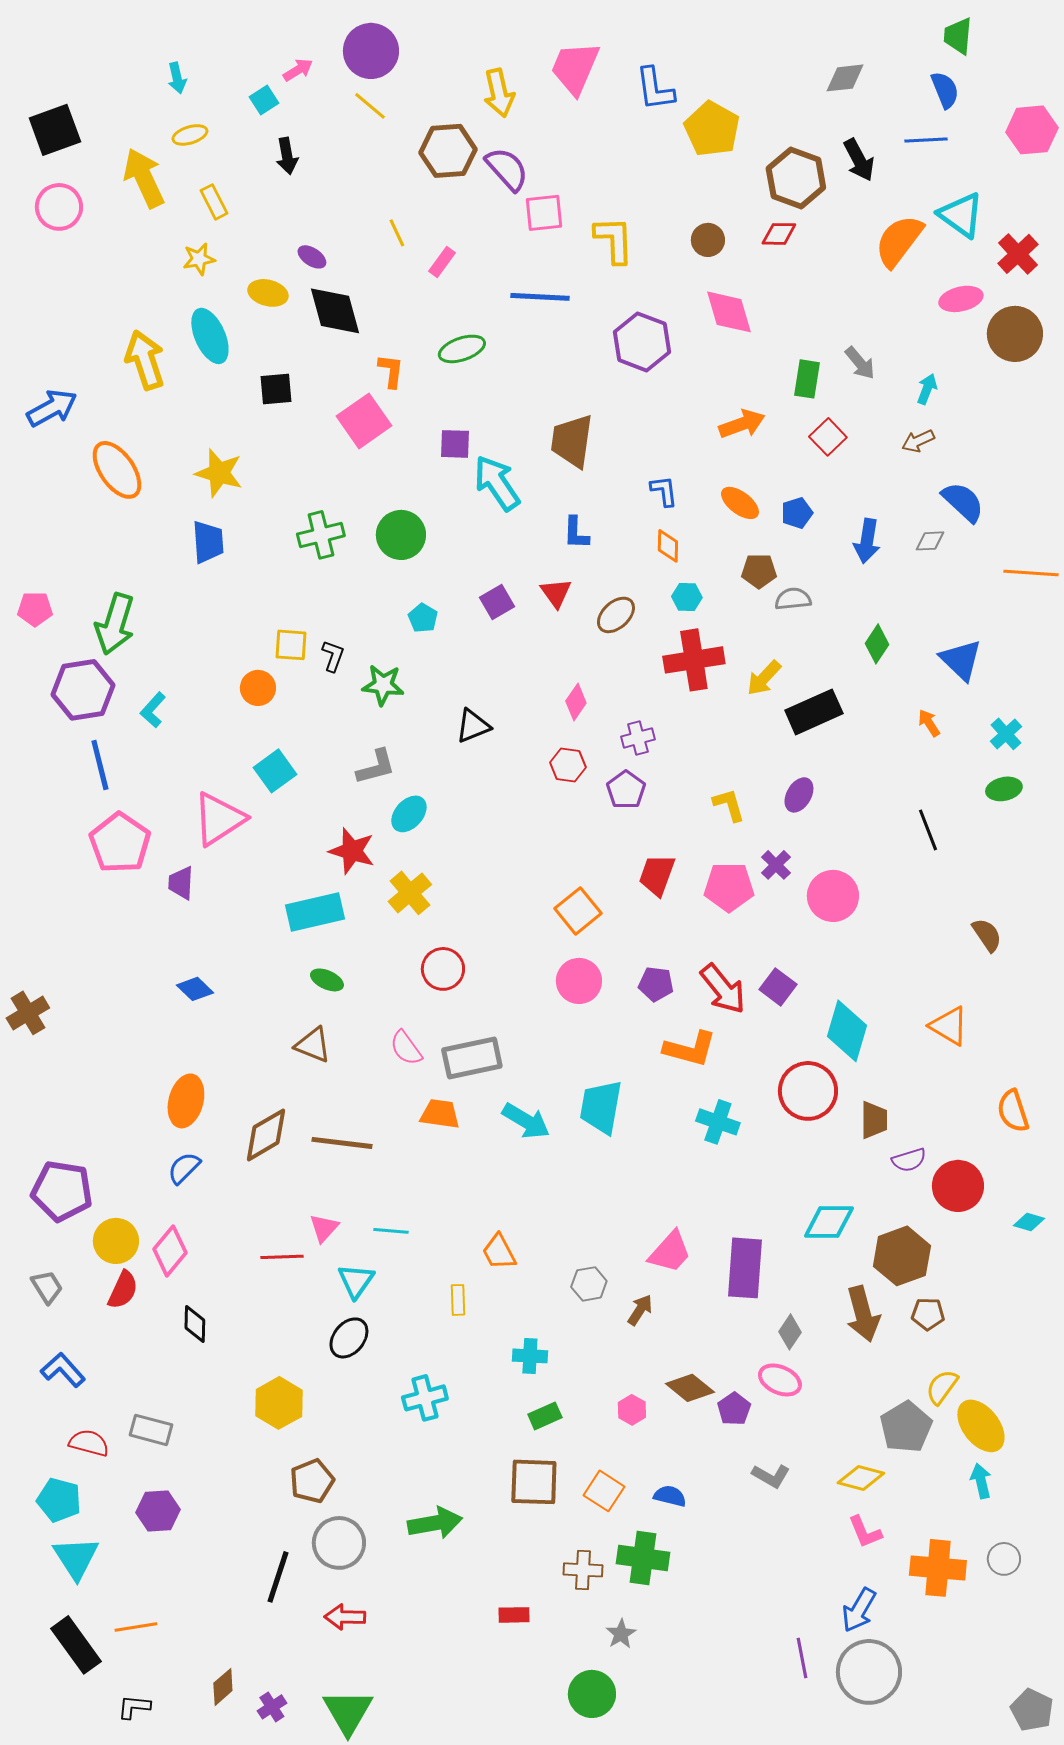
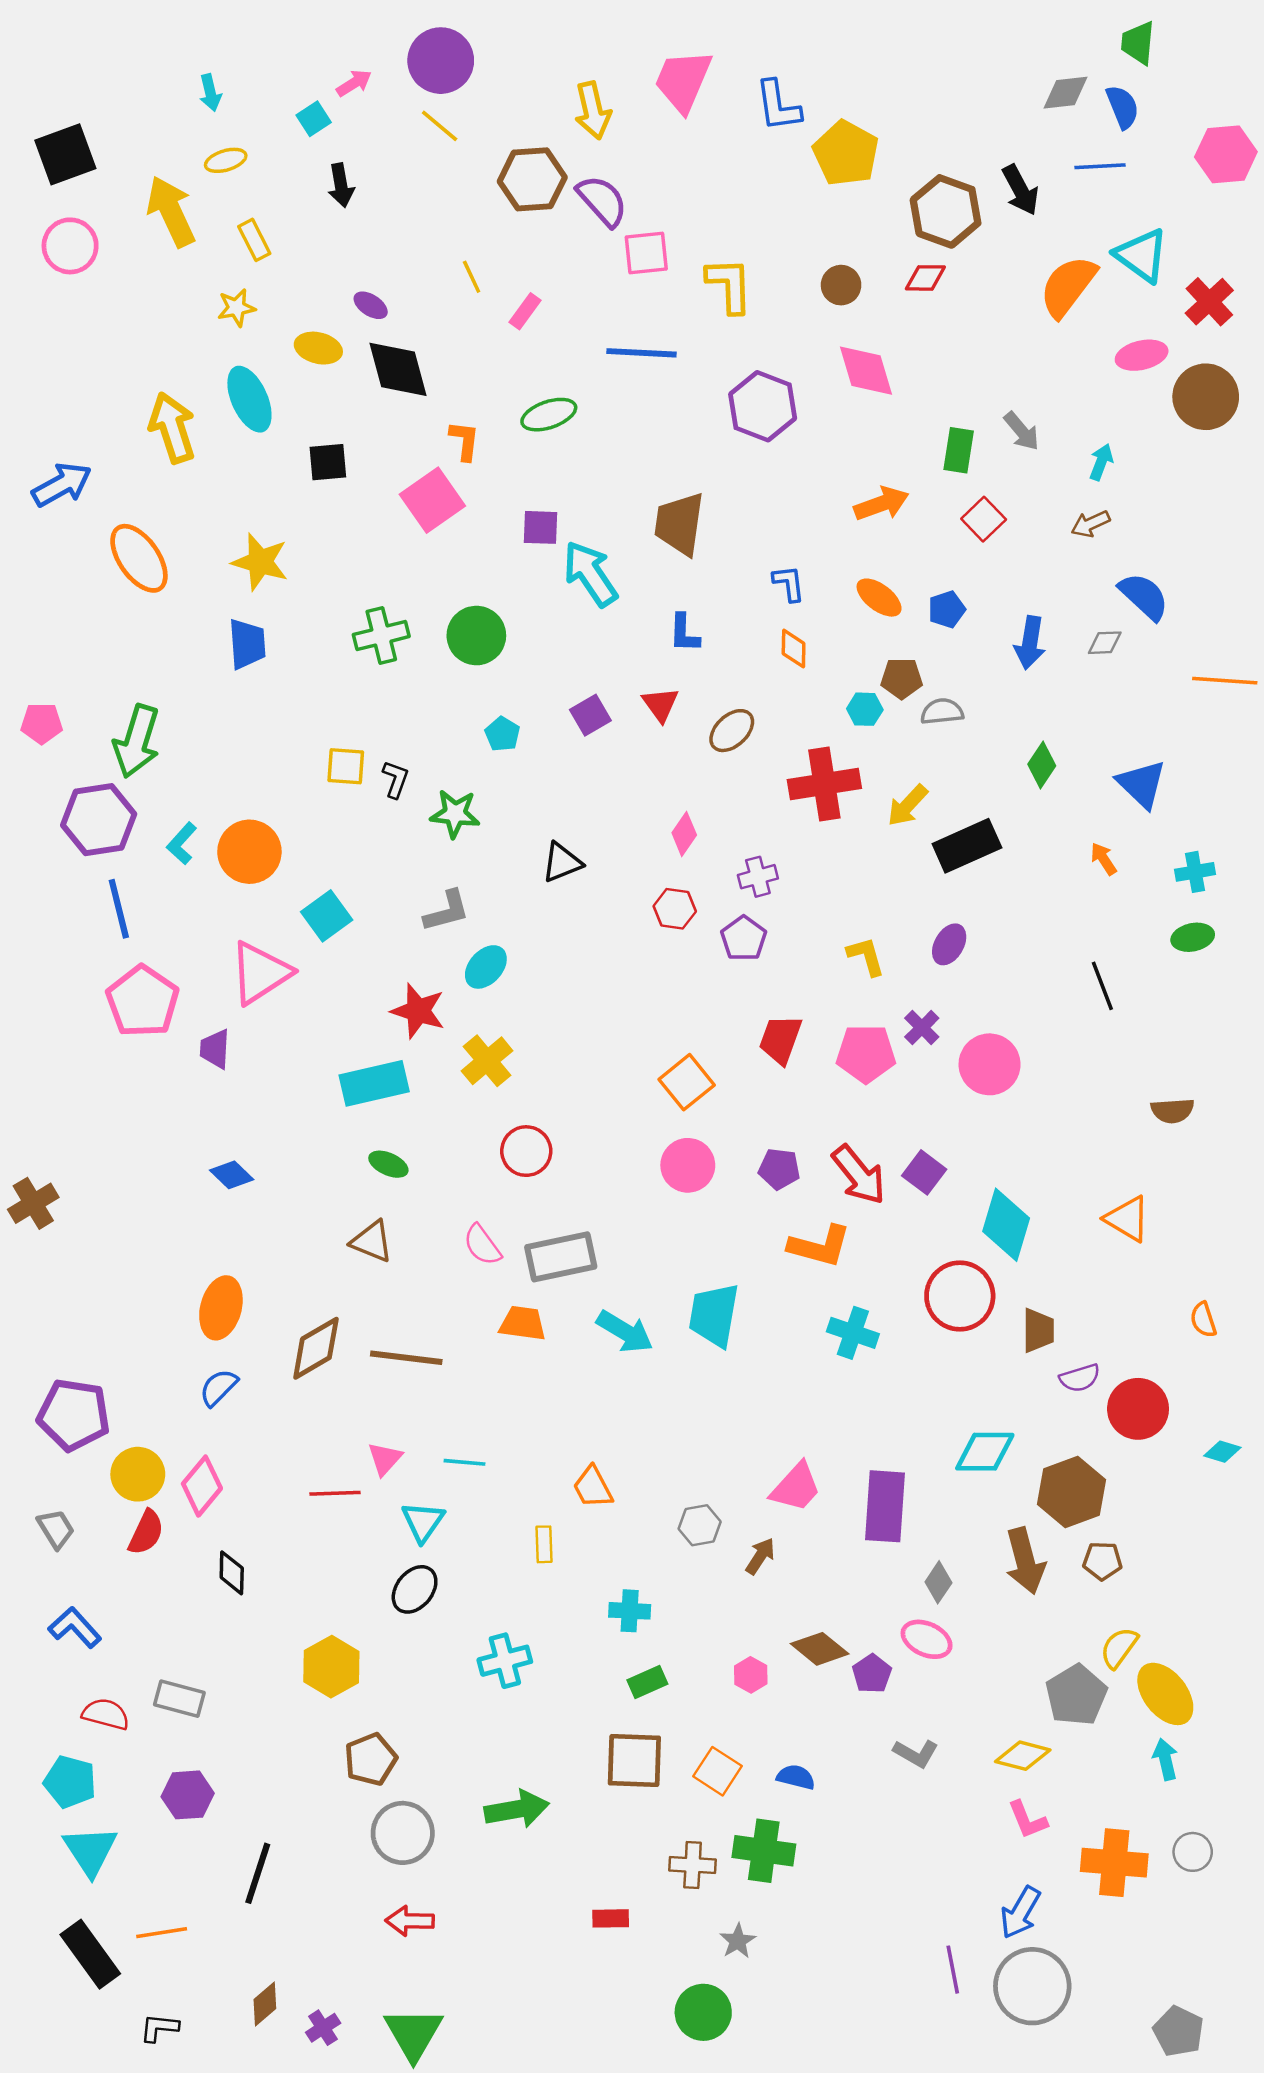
gray diamond: (845, 78) -> (1066, 93), moved
cyan hexagon: (687, 597) -> (865, 709), moved
orange circle: (258, 688) -> (249, 852), moved, size x1.5
cyan cross: (1006, 734) -> (1195, 872), turned 32
brown semicircle: (987, 935) -> (1172, 1111), turned 120
orange semicircle: (1013, 1111) -> (1203, 1320), size x0.7
black line: (278, 1577) -> (258, 1873), moved
gray pentagon: (1032, 1710) -> (1178, 2031), moved

